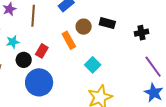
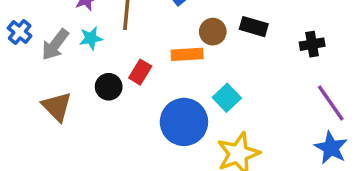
orange rectangle: (69, 40) -> (187, 54), turned -66
cyan star: (13, 42) -> (91, 38), moved
blue circle: (39, 82) -> (184, 122), moved

